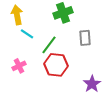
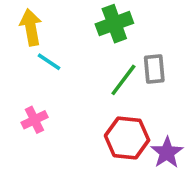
green line: (49, 45) -> (123, 80), moved
red hexagon: (56, 65) -> (127, 138), moved

